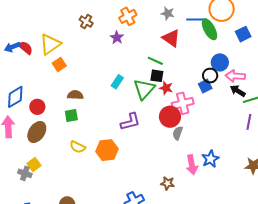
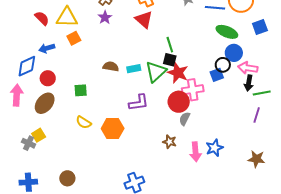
green ellipse: (209, 29) -> (227, 32), moved, turned -45
purple star: (117, 38) -> (105, 17), moved
red triangle: (171, 38) -> (144, 20), moved
yellow triangle: (50, 44) -> (67, 17), turned 30
blue arrow: (12, 47) -> (47, 48), moved
green line: (155, 61) -> (170, 45), turned 42
cyan rectangle: (117, 82) -> (134, 69), moved, turned 40
red star: (166, 88) -> (178, 73), size x1.5
black arrow: (238, 91) -> (249, 83), turned -119
brown semicircle: (75, 95) -> (111, 66), moved
brown star: (168, 183) -> (170, 142), moved

